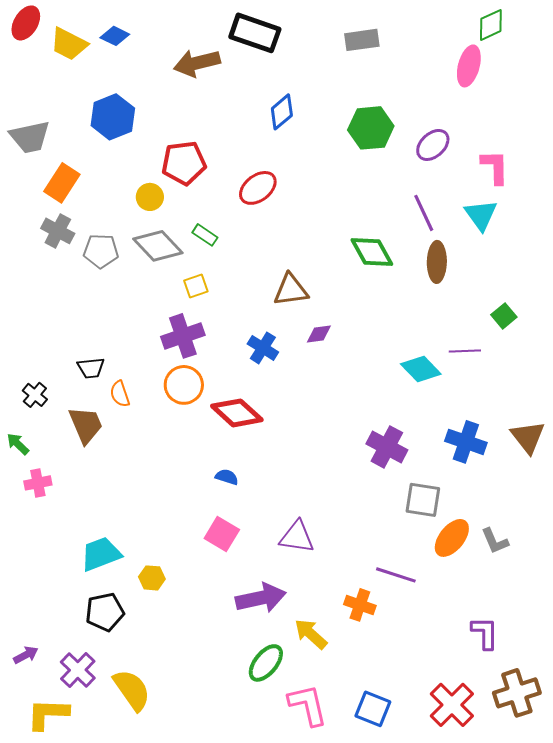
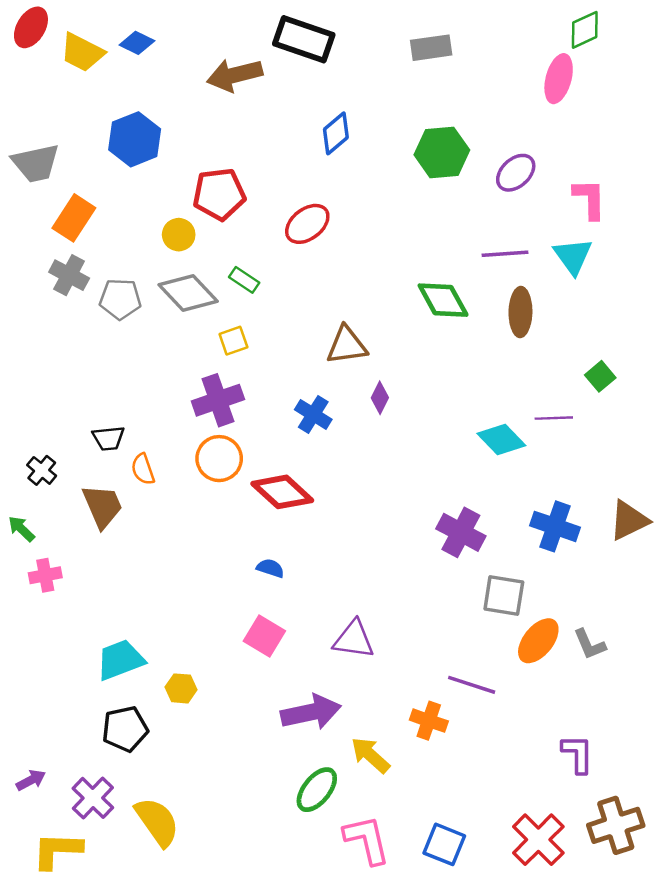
purple line: (424, 213) -> (505, 254), turned -69
purple diamond: (319, 334) -> (380, 398), turned -56
brown triangle: (528, 437) -> (629, 520), turned 42

